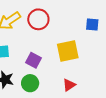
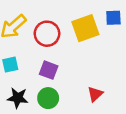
red circle: (38, 19) -> (47, 34), moved
yellow square: (68, 51) -> (85, 28), moved

